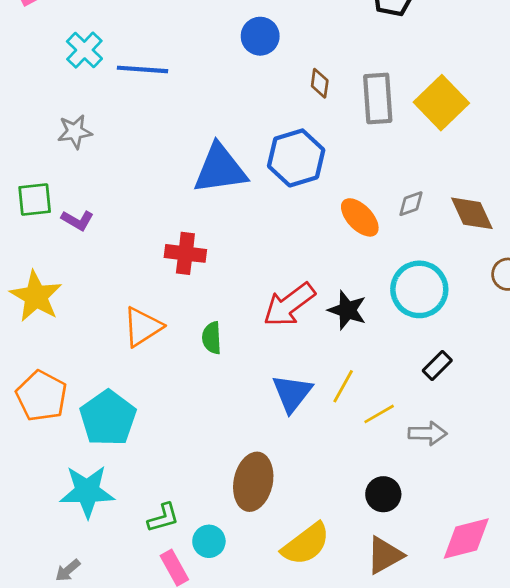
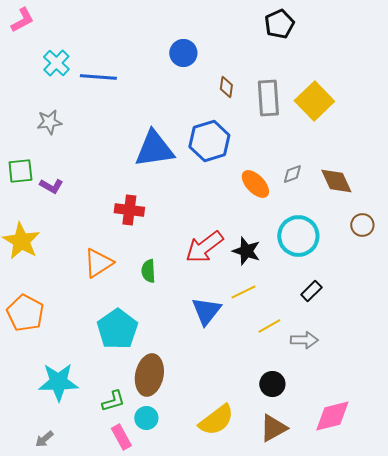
yellow line: (343, 386) -> (243, 292), moved, turned 35
cyan pentagon: (108, 418) -> (117, 329), moved
brown ellipse: (253, 482) -> (149, 375), moved

